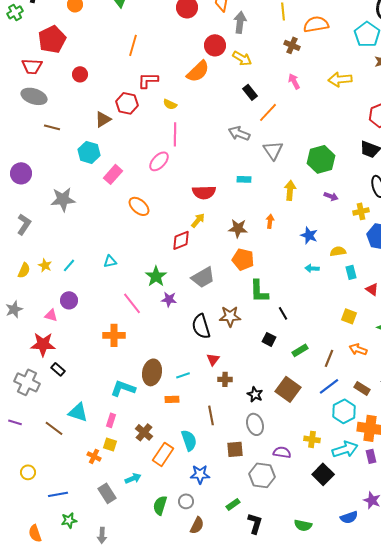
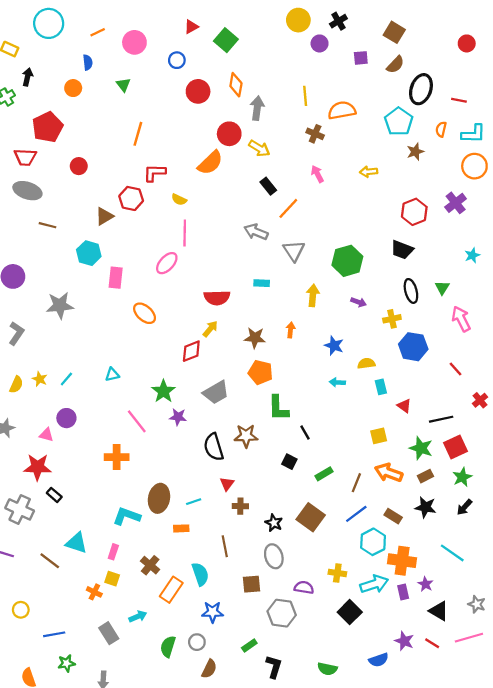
yellow arrow: (340, 79) -> (369, 172), size x0.7
pink rectangle: (113, 174) -> (116, 278), turned -36
yellow square: (349, 316) -> (379, 436), turned -35
orange arrow: (358, 349) -> (389, 473), size x1.4

